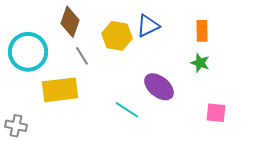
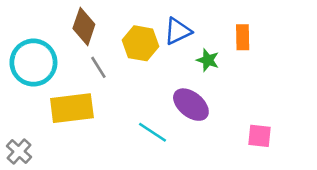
green star: (200, 63) -> (208, 60), moved
gray cross: (16, 126) -> (19, 151), turned 30

